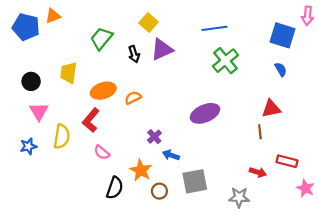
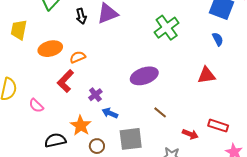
red L-shape: (91, 120) -> (65, 81), moved
brown line: (260, 132) -> (160, 112), moved, turned -48
pink semicircle: (102, 152) -> (36, 106), moved
black semicircle: (115, 188) -> (55, 140), turned -125

